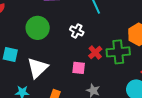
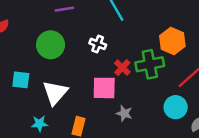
pink square: (79, 68) -> (104, 88), size x1.5

